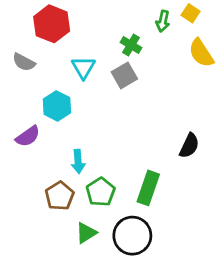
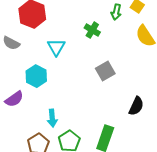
gray square: (124, 75) -> (105, 71), moved

